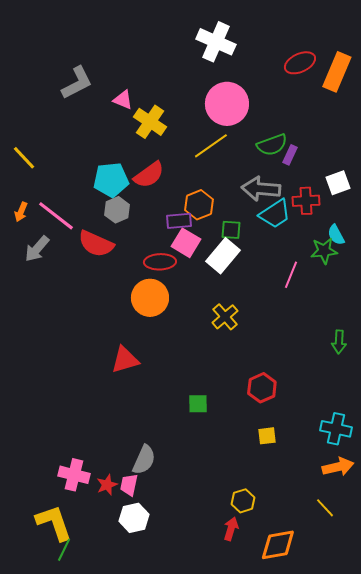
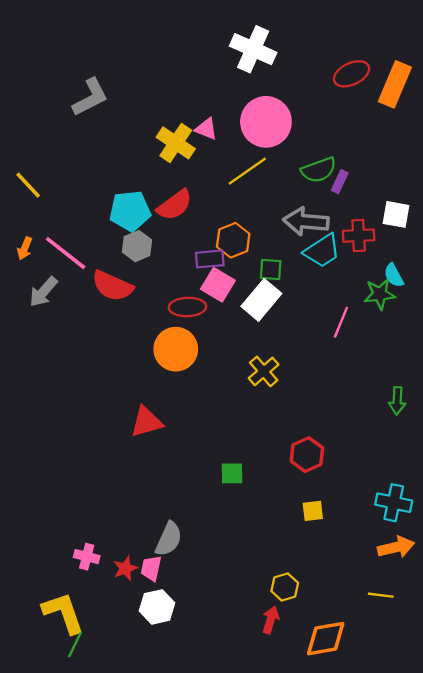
pink triangle: (123, 100) -> (206, 129), moved
white square: (338, 183) -> (396, 214), turned 30
pink cross: (74, 475) -> (87, 557), size x0.7
yellow line: (325, 508) -> (381, 595), turned -40

